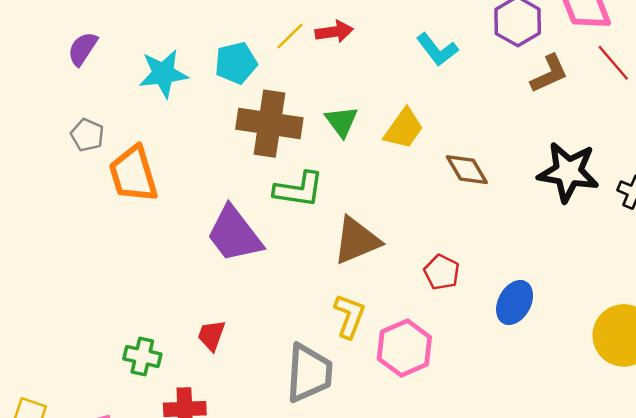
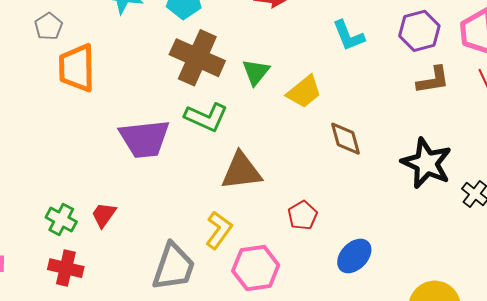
purple trapezoid: (234, 234) -> (144, 139), turned -74
green cross: (142, 356) -> (61, 220), moved

